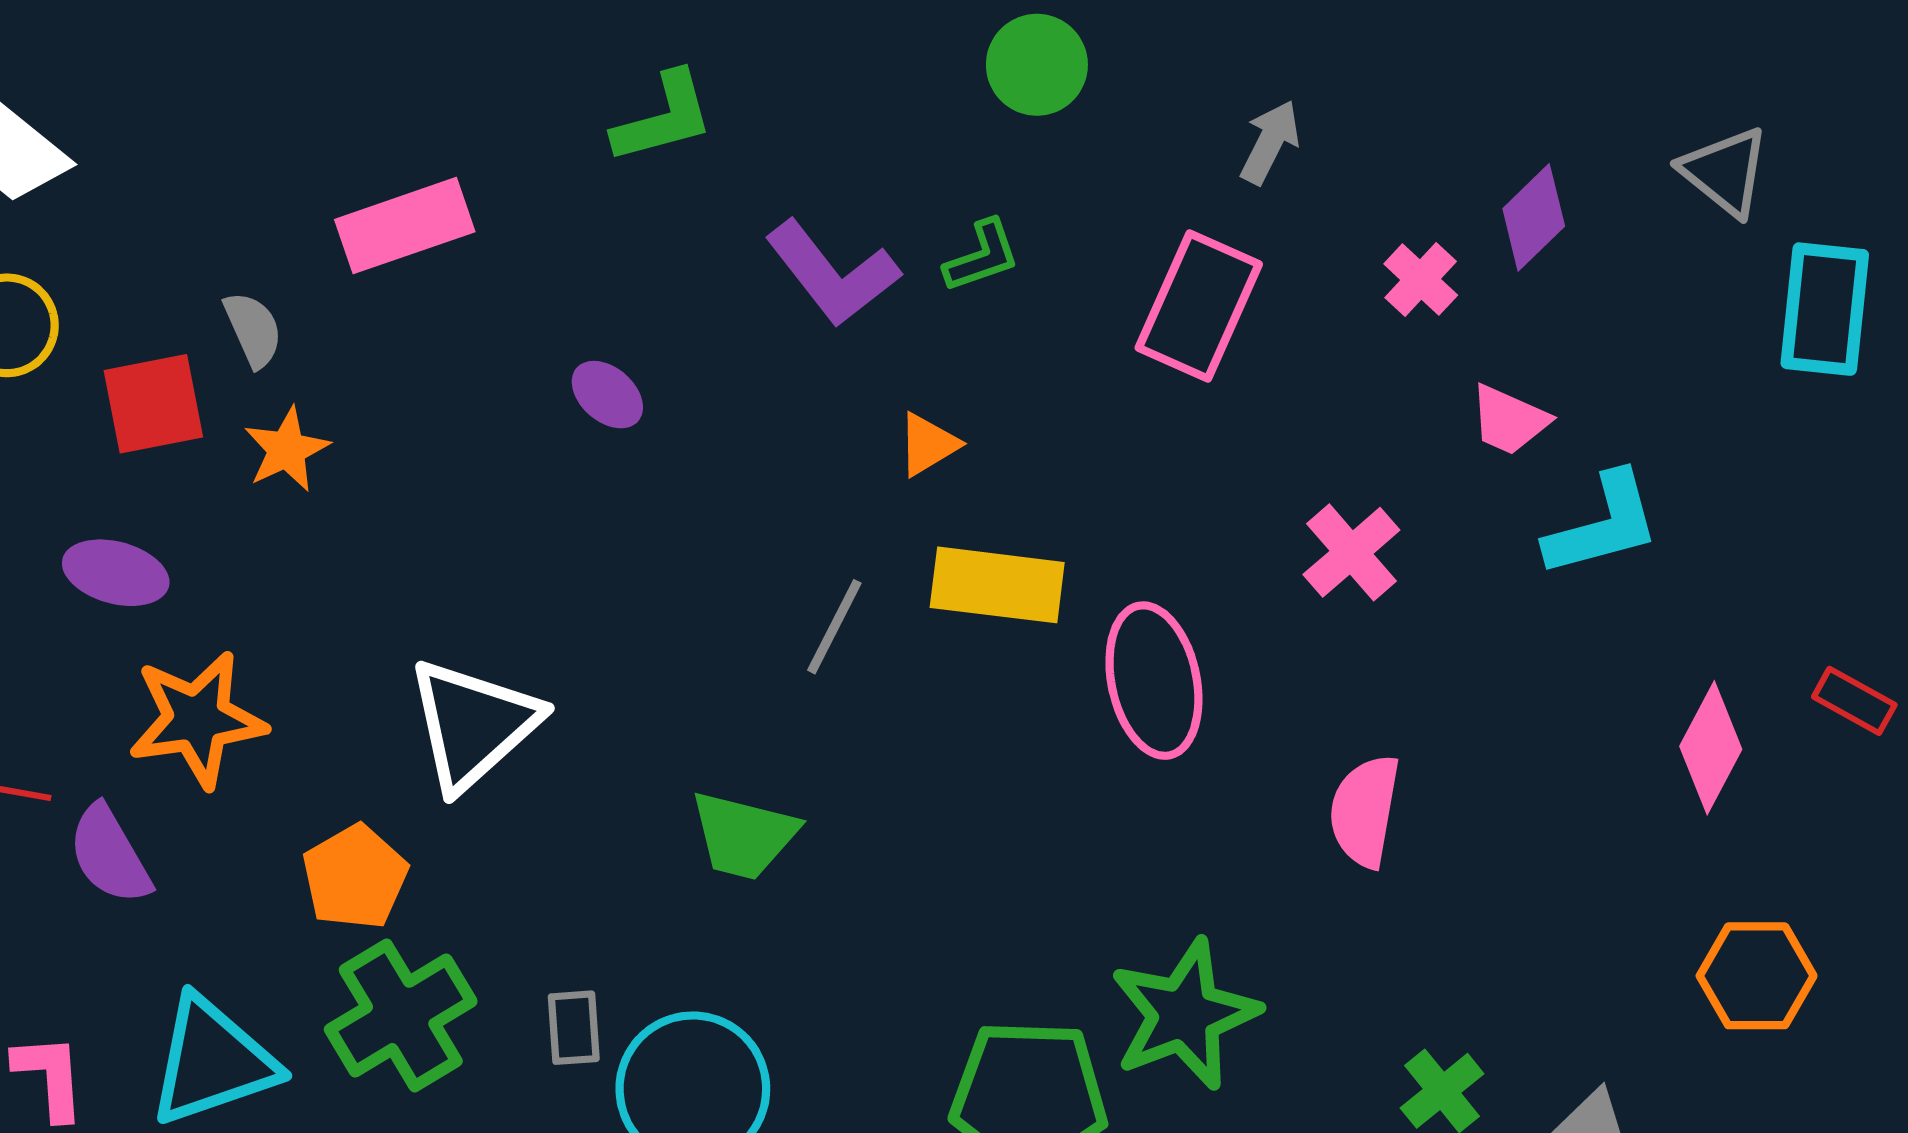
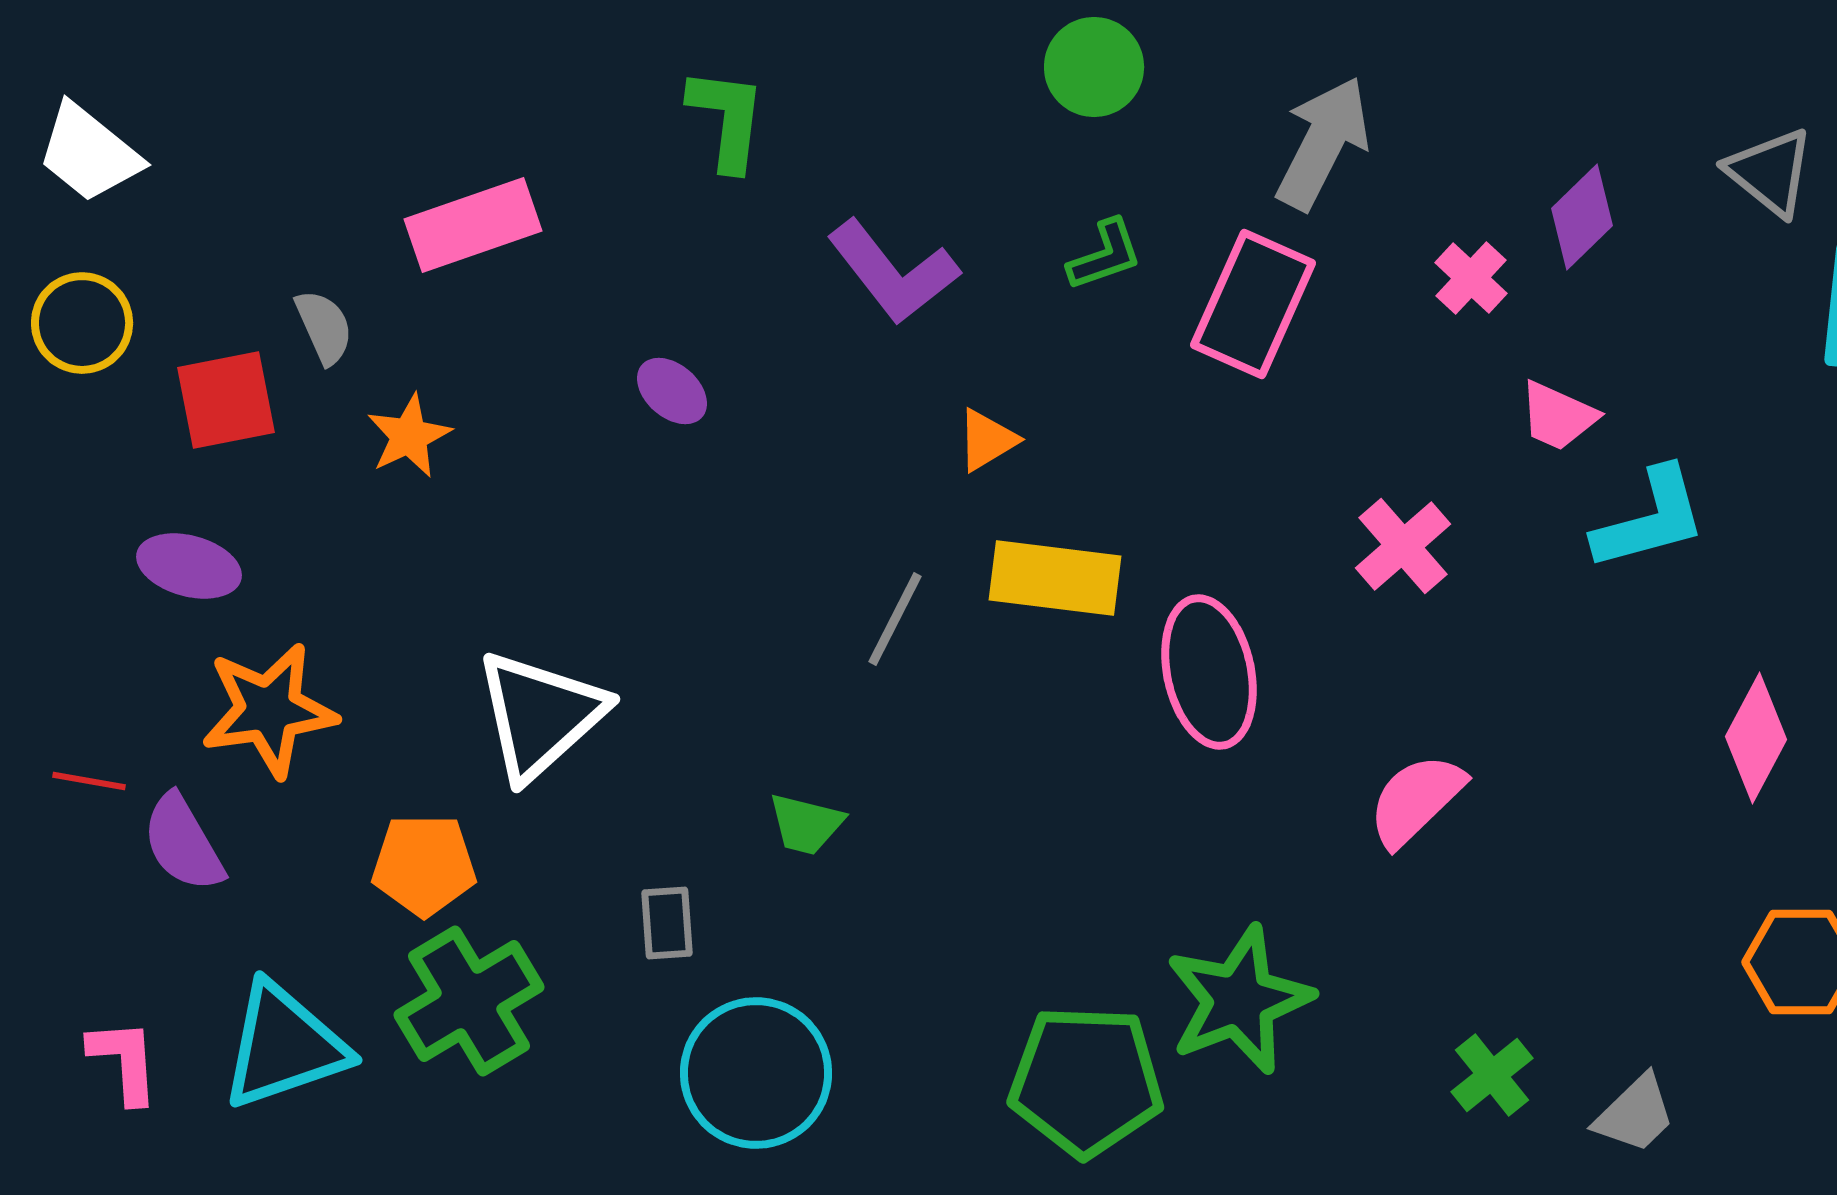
green L-shape: (663, 118) -> (727, 119), turned -68
gray arrow: (1270, 142) -> (1323, 143), size x1.6
green L-shape: (982, 256) -> (1105, 255), moved
orange star: (287, 450) -> (409, 436), moved
pink semicircle: (1365, 811) -> (1416, 800), turned 36
green trapezoid: (744, 835) -> (806, 824), size x0.7
orange pentagon: (355, 877) -> (424, 865), turned 30
gray rectangle: (574, 1028) -> (667, 923), moved

